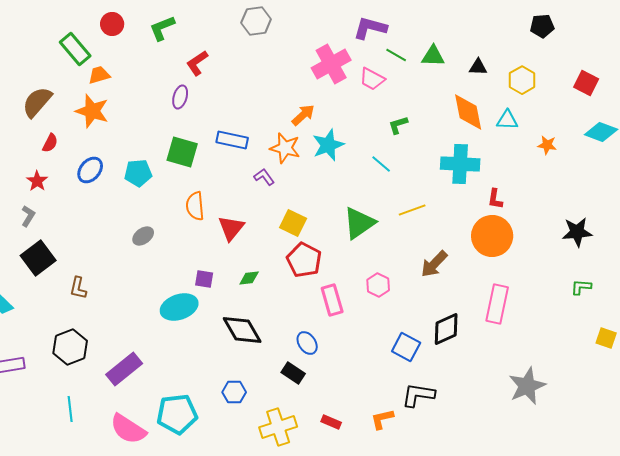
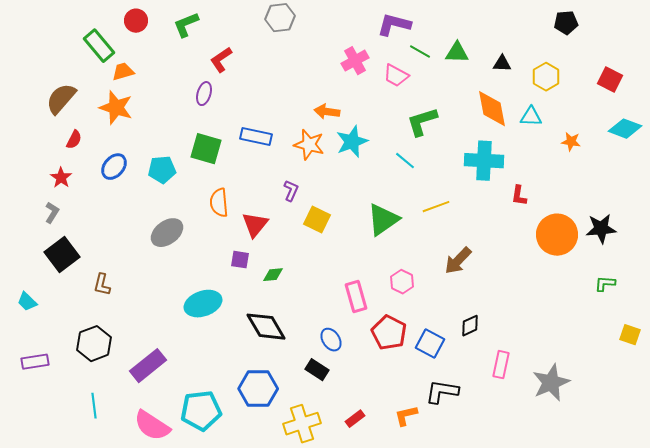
pink cross: (331, 64) -> (355, 61), size x0.7
orange arrow: (303, 115) -> (327, 112), turned -130
green L-shape: (398, 125) -> (422, 122), size x1.6
purple L-shape: (264, 177) -> (291, 191), moved, turned 60
gray ellipse: (143, 236) -> (167, 233), size x1.5
orange circle: (492, 236) -> (557, 235), moved
red pentagon: (304, 260) -> (389, 333), moved
purple square: (204, 279) -> (240, 260), moved
pink rectangle: (497, 304) -> (501, 365), moved, size x0.7
black diamond: (446, 329) -> (470, 326), size x0.7
blue hexagon: (234, 392) -> (258, 389), size x1.6
red rectangle: (331, 422) -> (355, 419), turned -60

